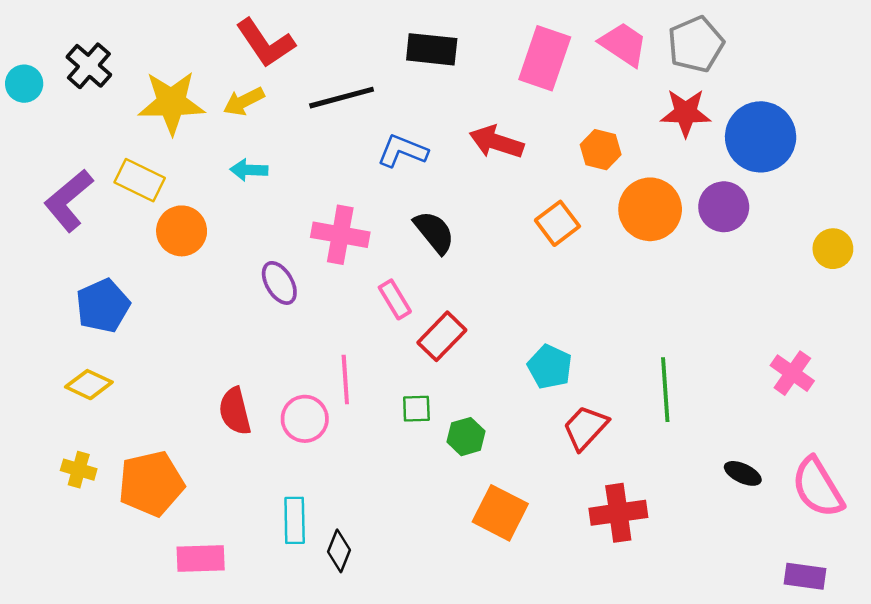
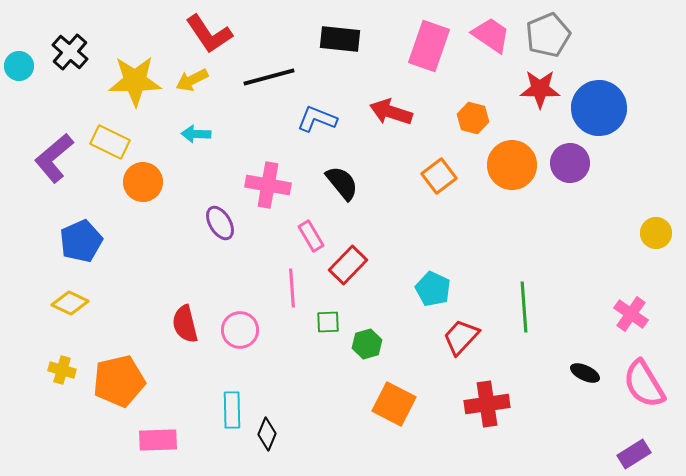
yellow circle: (833, 249) -> (656, 233), moved
pink cross: (792, 373) -> (631, 314), moved
pink line: (345, 379) -> (292, 288), moved
purple rectangle: (805, 576) -> (634, 454), turned -40

